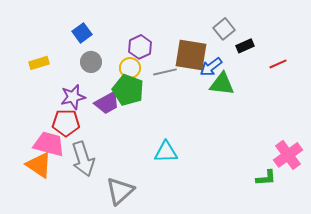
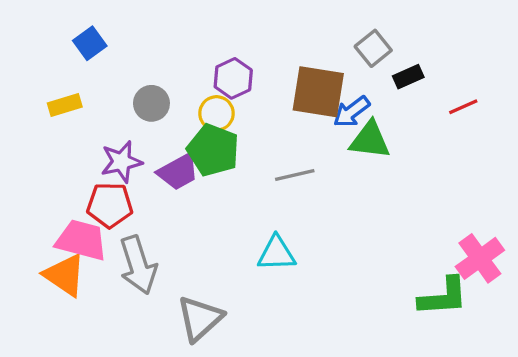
blue square: (82, 33) -> (90, 43), moved
gray line: (165, 72) -> (295, 175), moved
green L-shape: (266, 178) -> (443, 297), size x1.5

